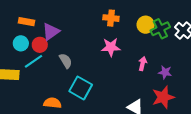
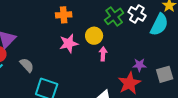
yellow circle: (146, 25) -> (94, 36), moved
purple star: (165, 72) -> (139, 65), moved

